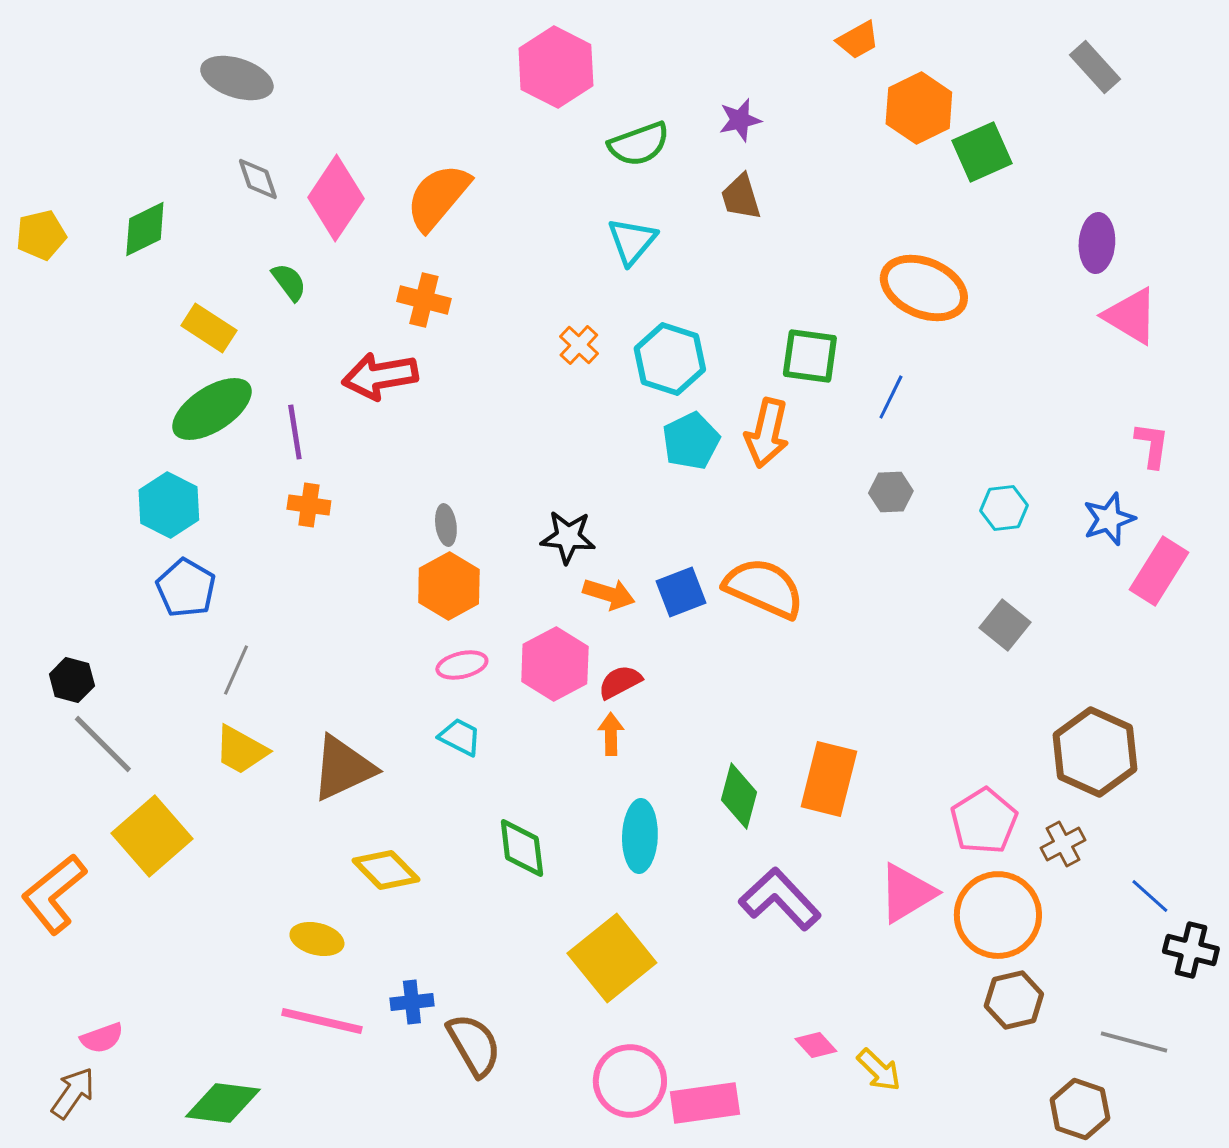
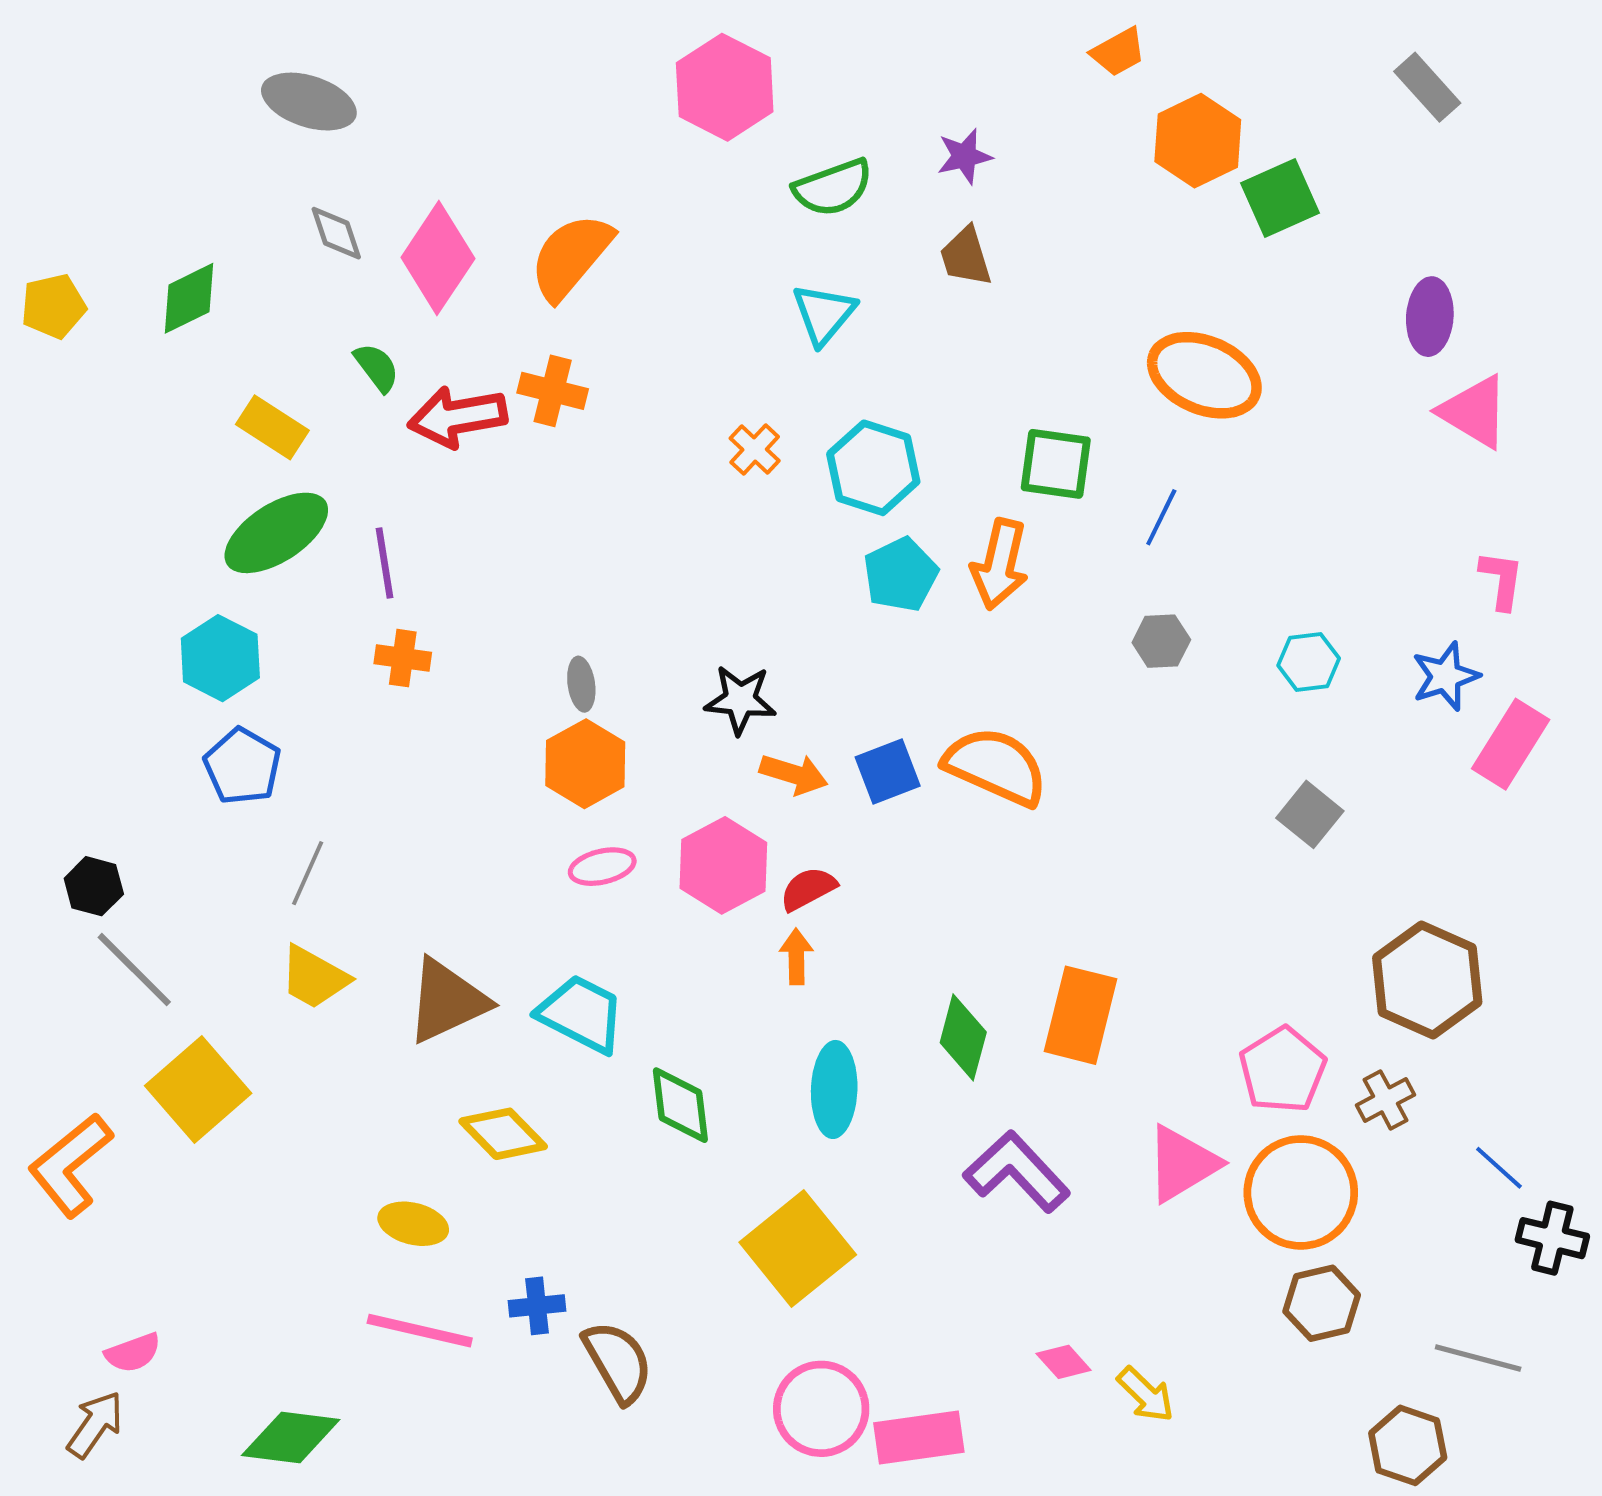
red arrow: (380, 376) -> (457, 417), moved
cyan trapezoid: (460, 737) -> (581, 1014), moved, size x1.6

